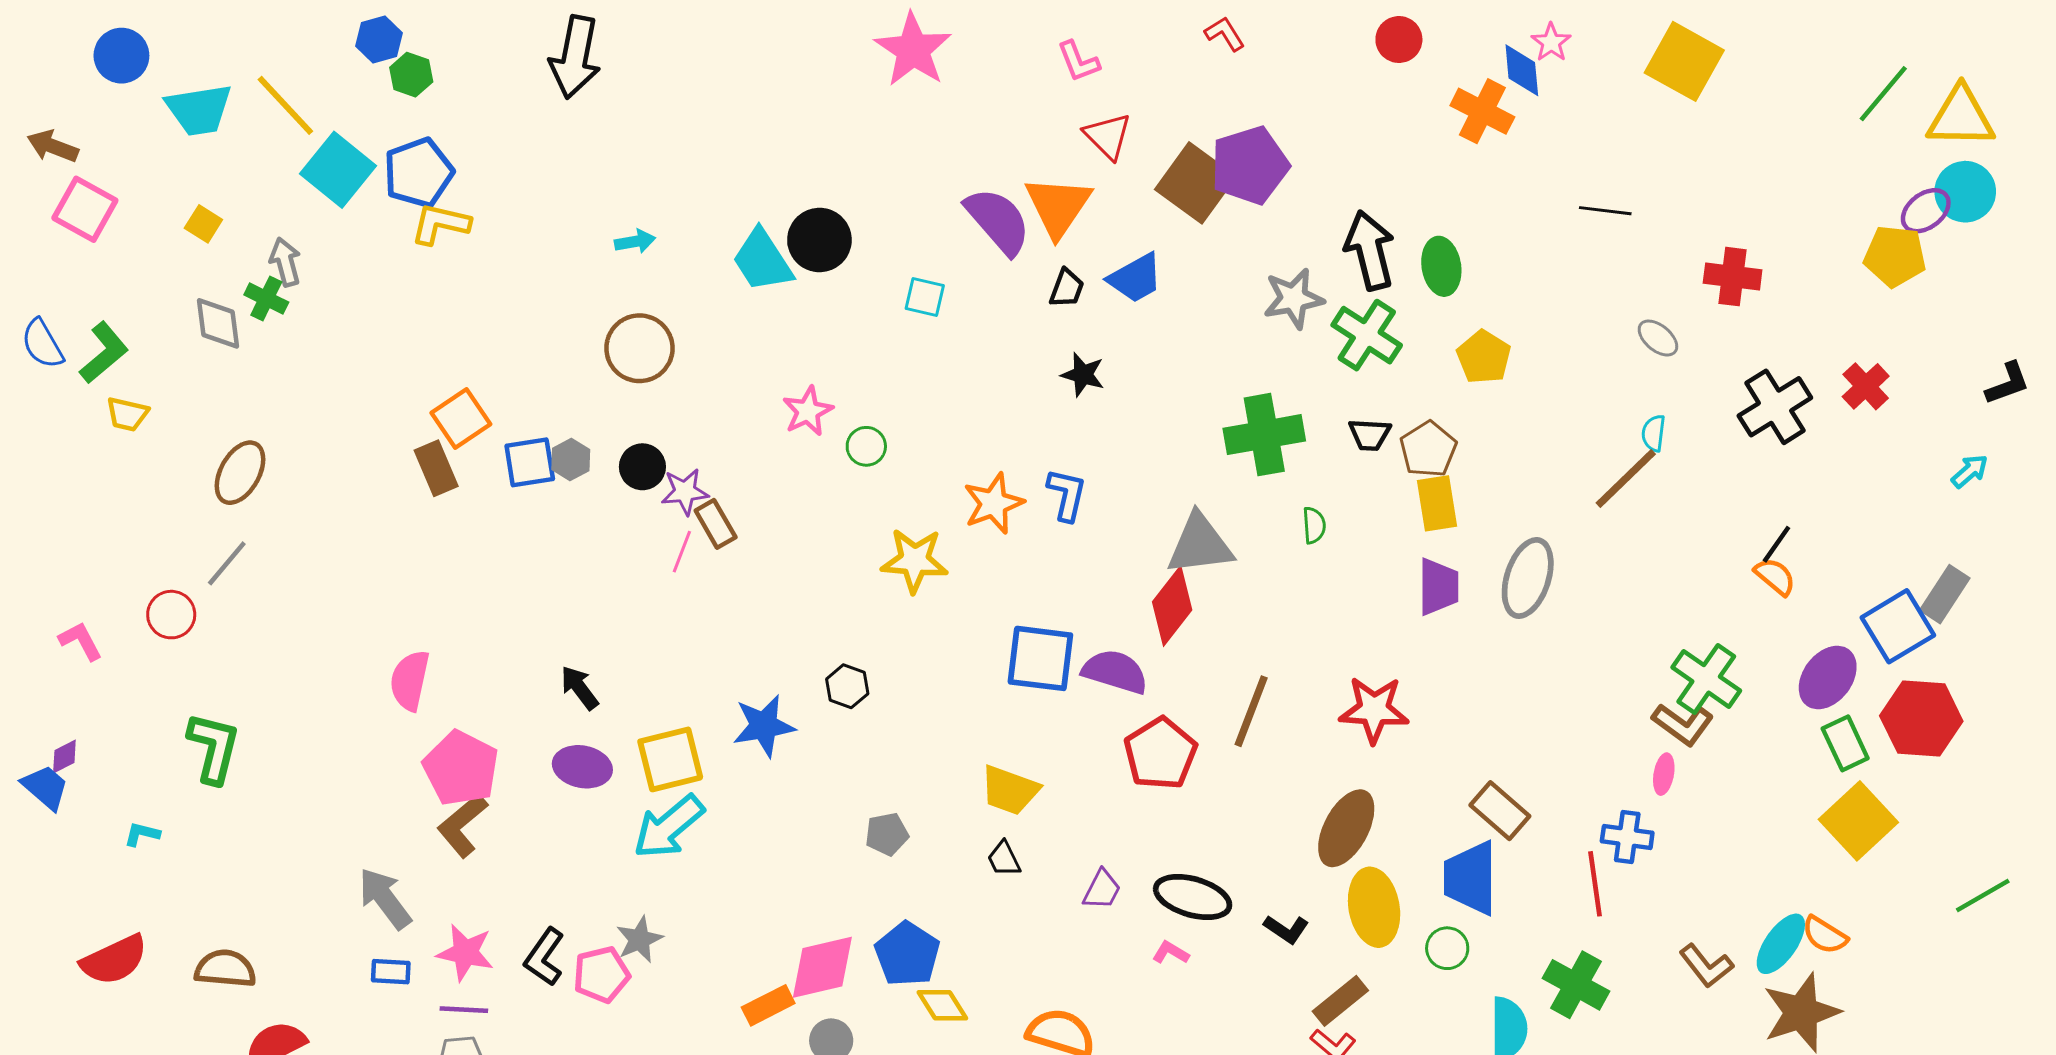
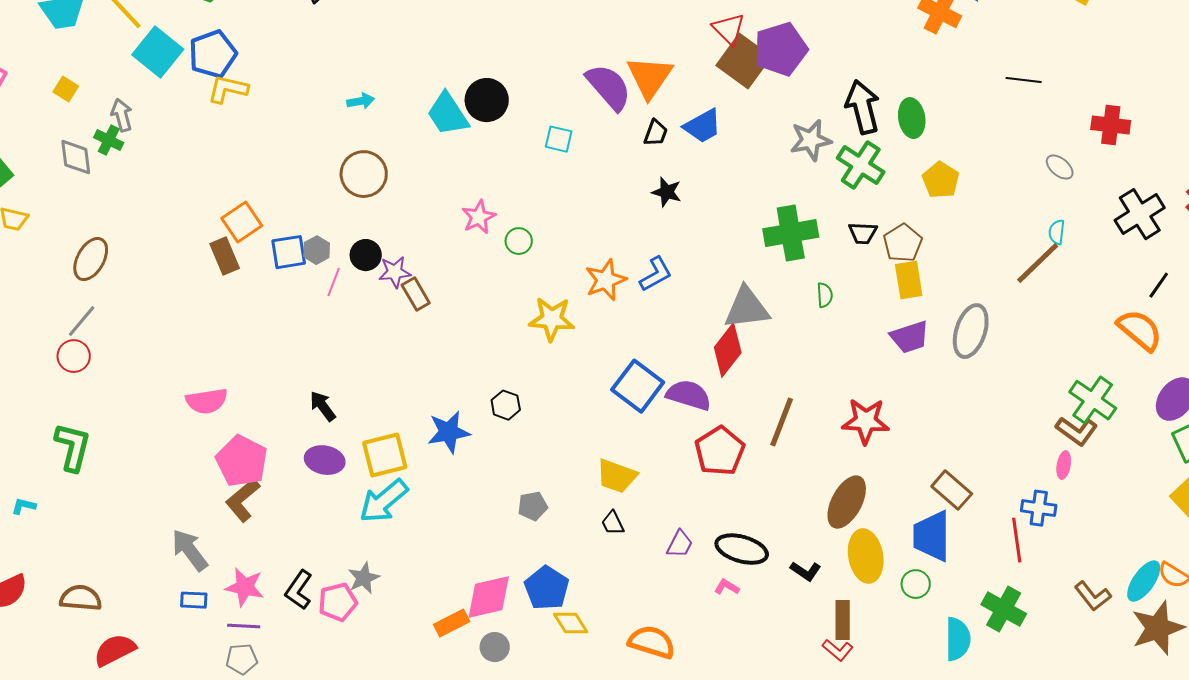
red triangle: (1108, 136) -> (729, 29), moved
blue L-shape: (1067, 495) -> (656, 274), turned 48
black line: (1776, 544) -> (1159, 285), moved
pink line: (682, 552) -> (334, 282), moved
orange semicircle: (1775, 577) -> (1140, 330), size x1.6
purple trapezoid: (1438, 587) -> (910, 337), turned 72
red circle: (171, 615) -> (74, 356), moved
blue square: (1040, 658) -> (638, 386), turned 30
pink semicircle: (410, 680) -> (207, 401), turned -111
brown rectangle: (1340, 1001) -> (843, 620), turned -51

